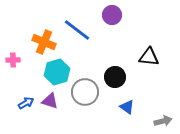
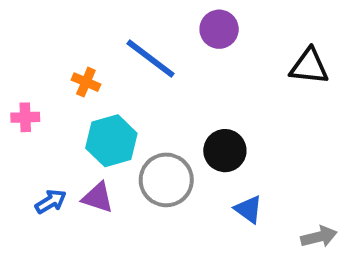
orange cross: (44, 42) -> (86, 82), size x0.6
black triangle: (149, 57) -> (309, 66), moved

